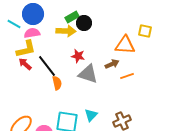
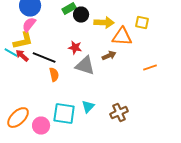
cyan line: (14, 24) -> (11, 53), moved
yellow arrow: (66, 31) -> (104, 23), moved
pink semicircle: (32, 33) -> (29, 25), turned -42
black line: (47, 66) -> (44, 58), turned -30
orange line: (127, 76) -> (150, 68), moved

